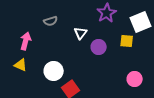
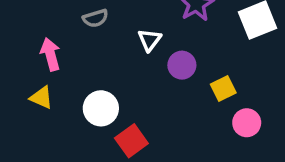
pink arrow: (26, 41) -> (50, 54), turned -30
yellow square: (127, 41) -> (223, 89), moved, turned -32

